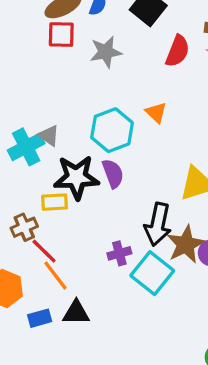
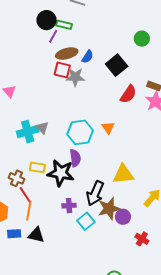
gray star: (106, 52) -> (75, 77), moved
black star: (76, 177) -> (61, 173), moved
brown cross: (24, 227) -> (17, 178), turned 35
cyan square: (152, 273) -> (86, 221), size x0.7
orange line: (56, 276) -> (29, 211), turned 36

